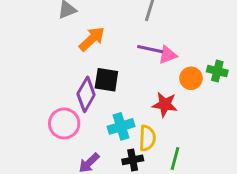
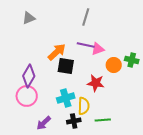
orange arrow: (92, 39) -> (57, 52), moved
black square: (106, 80) -> (66, 66), moved
purple diamond: (86, 94) -> (29, 76), moved
green line: (175, 158) -> (103, 120), turned 70

